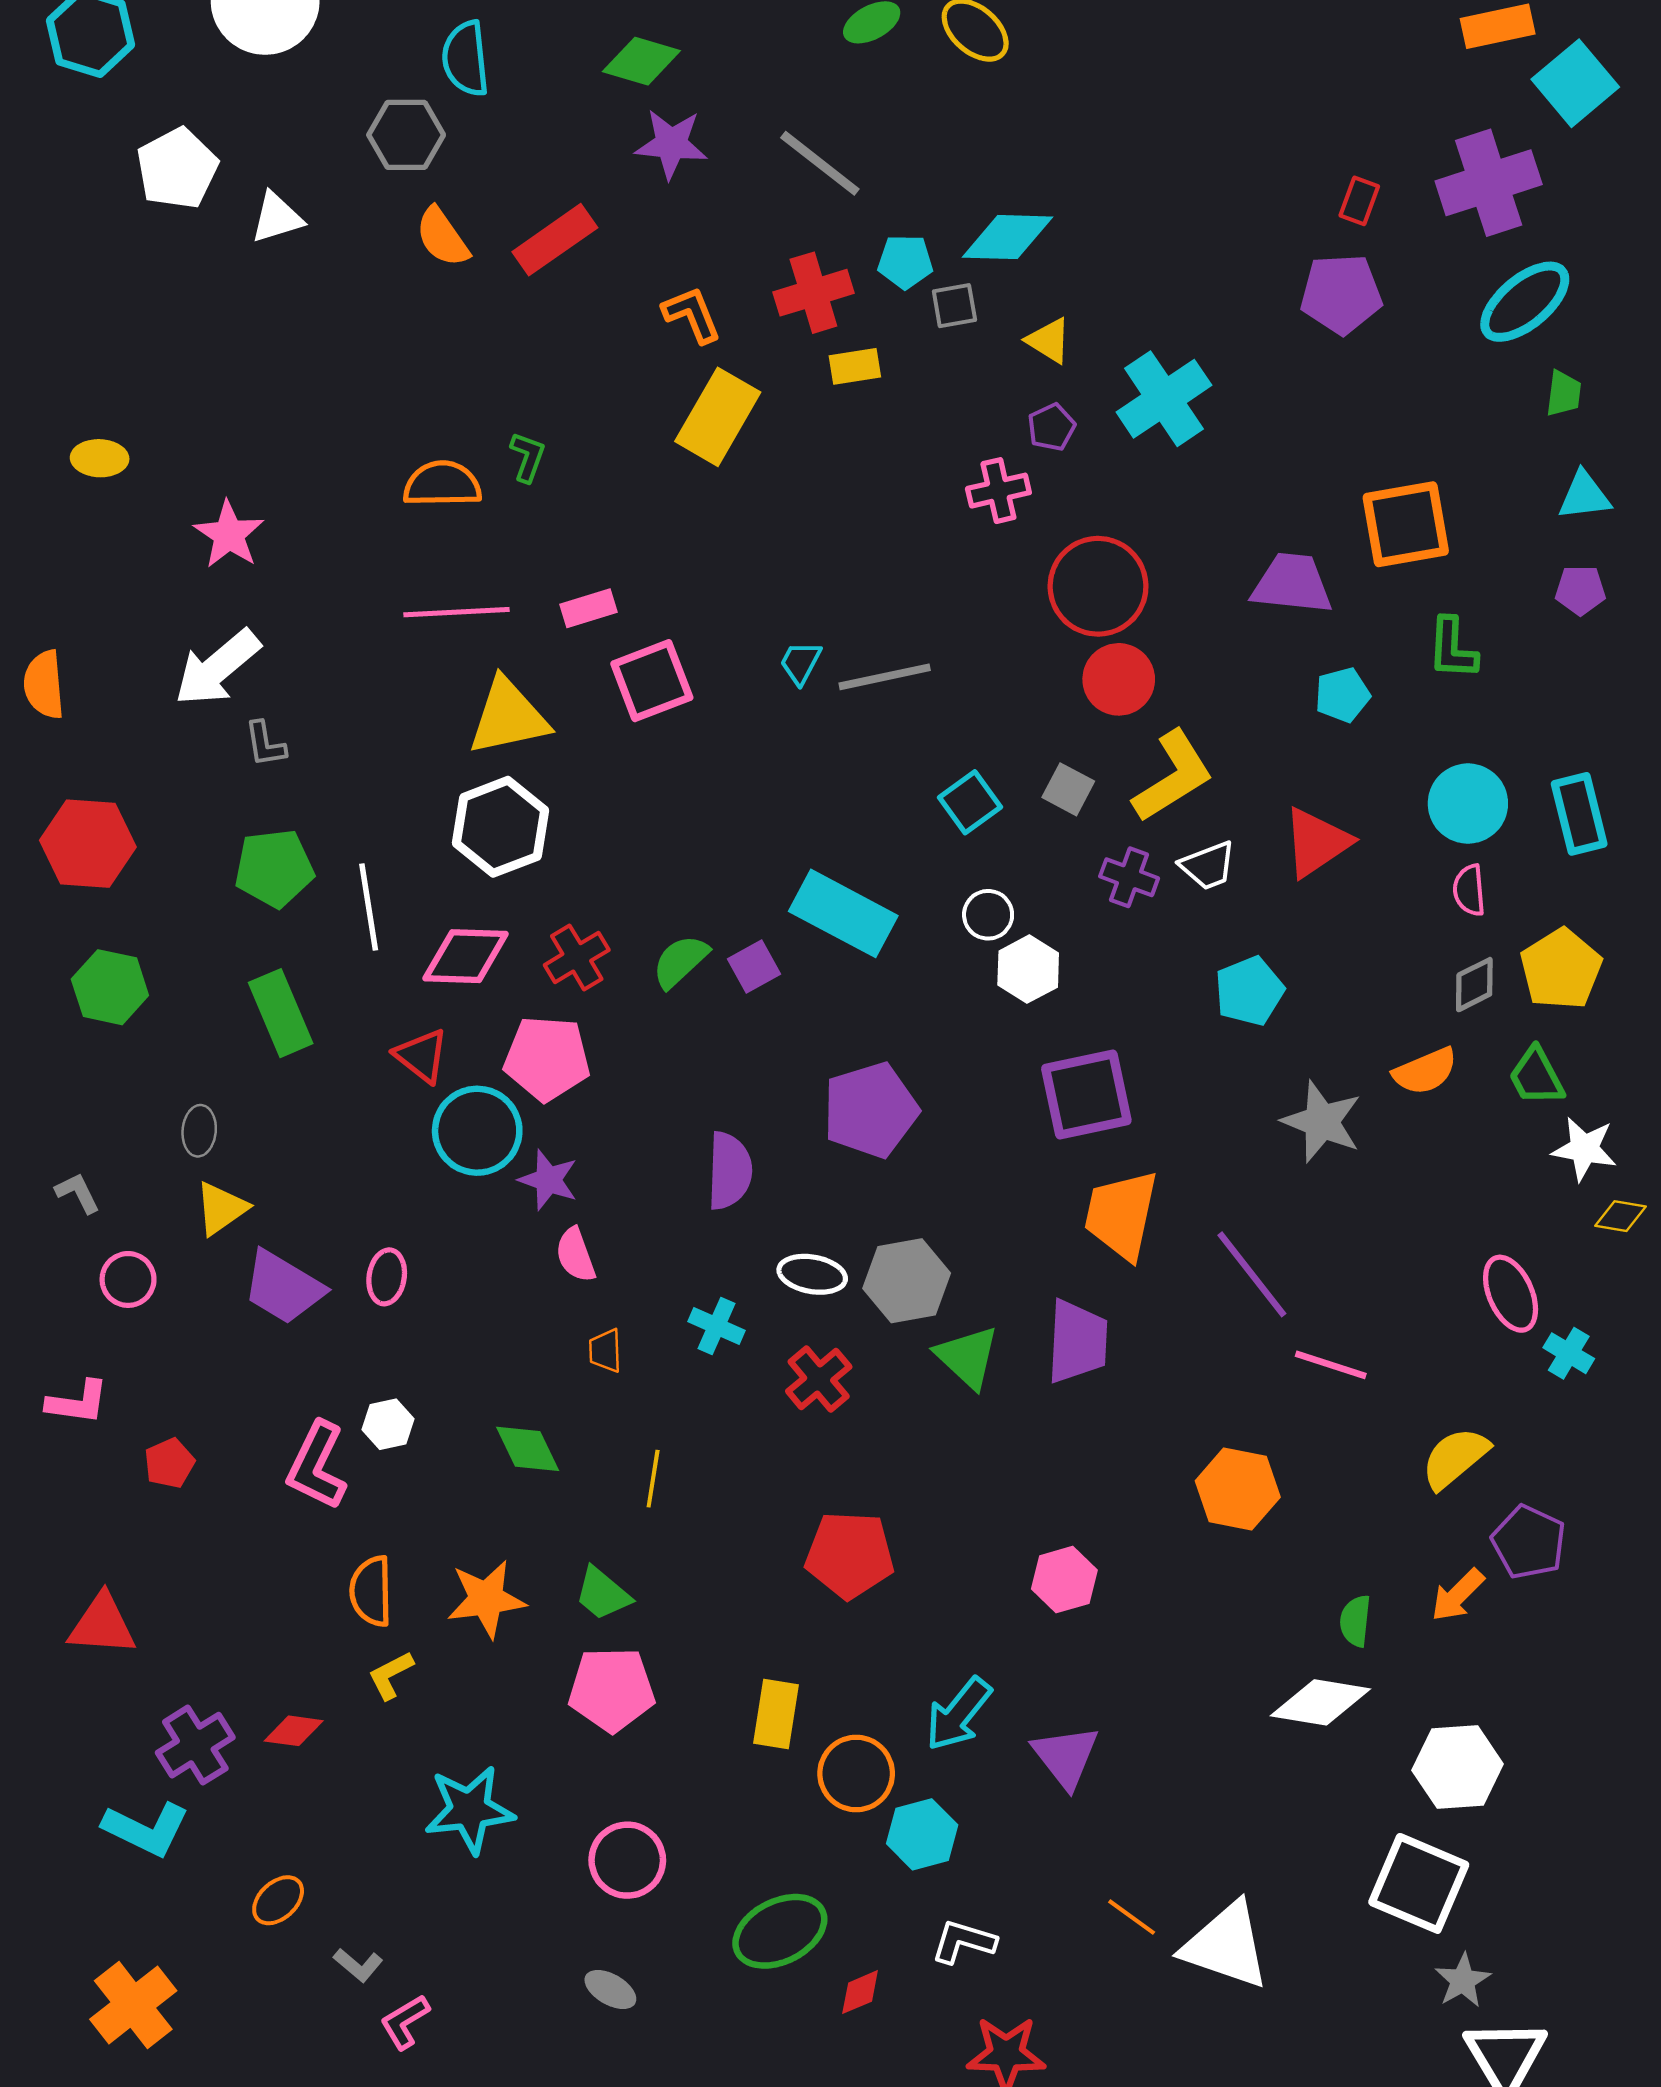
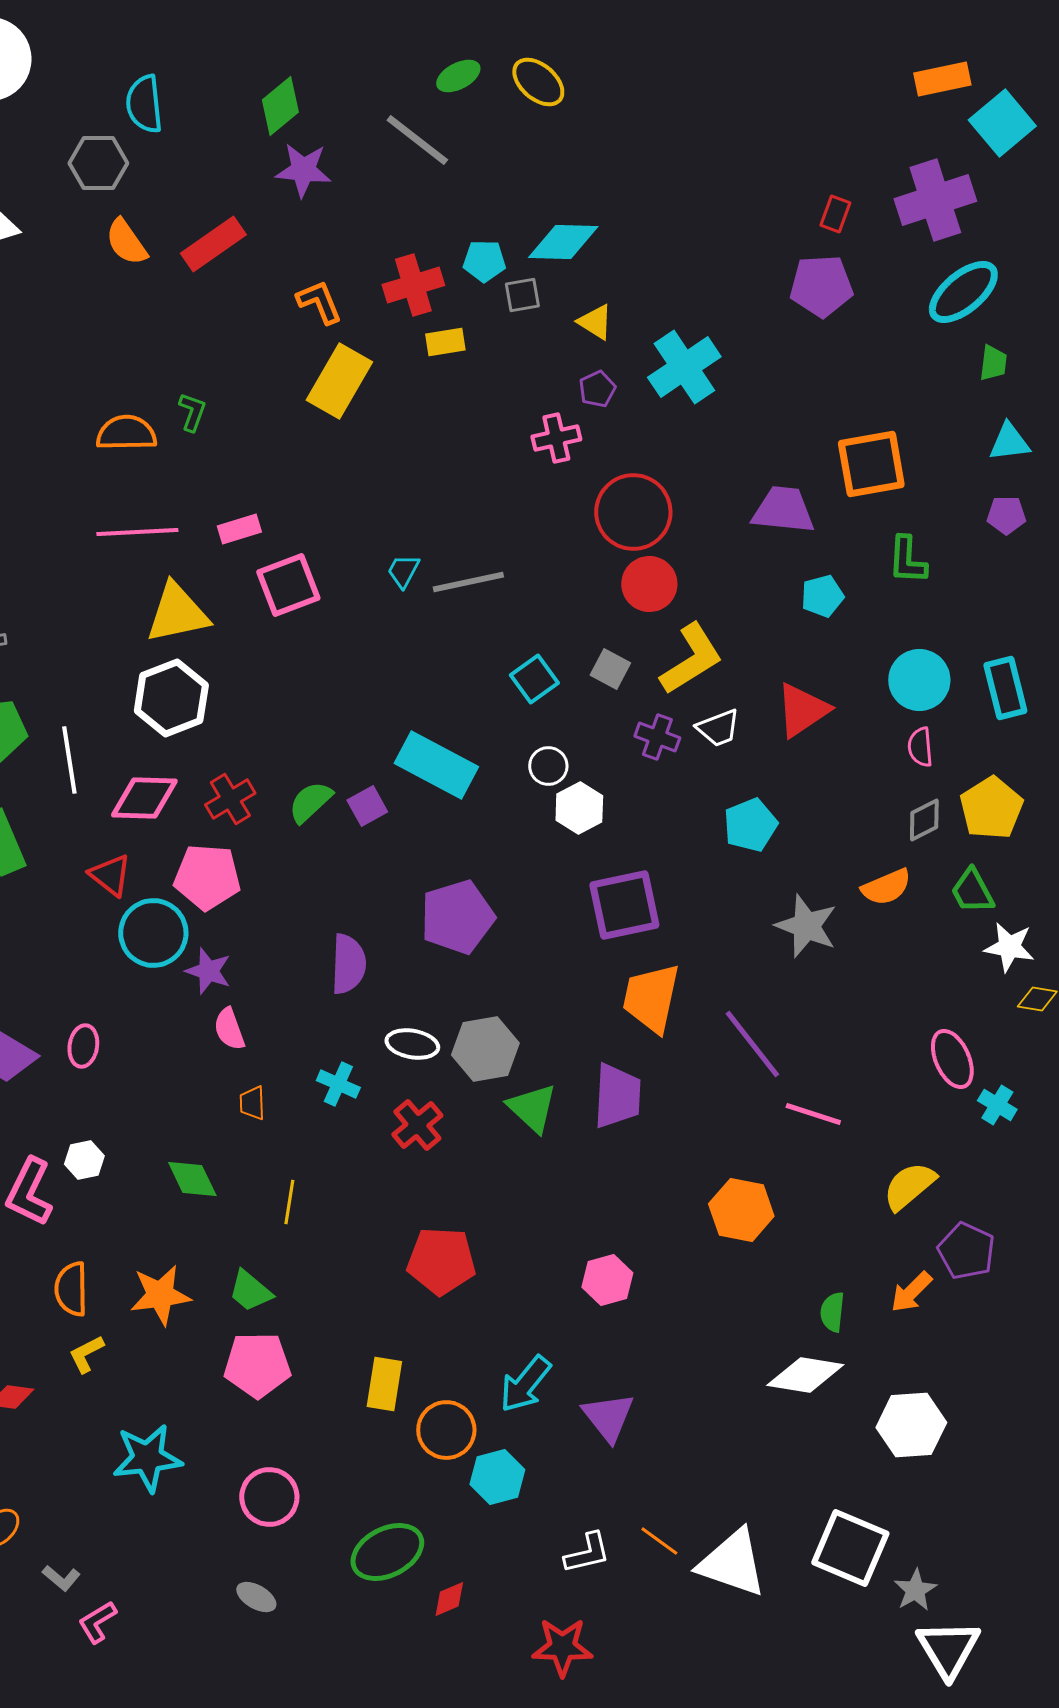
green diamond: (641, 61) -> (280, 106), turned -56
gray line: (820, 163) -> (417, 140), moved
white square: (1419, 1883) -> (850, 1548), moved
white L-shape: (964, 1942) -> (587, 1553), moved, turned 150

